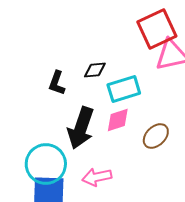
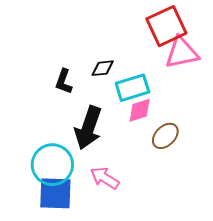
pink diamond: (118, 120) -> (140, 110), moved
pink arrow: (97, 177) -> (105, 178), turned 44

